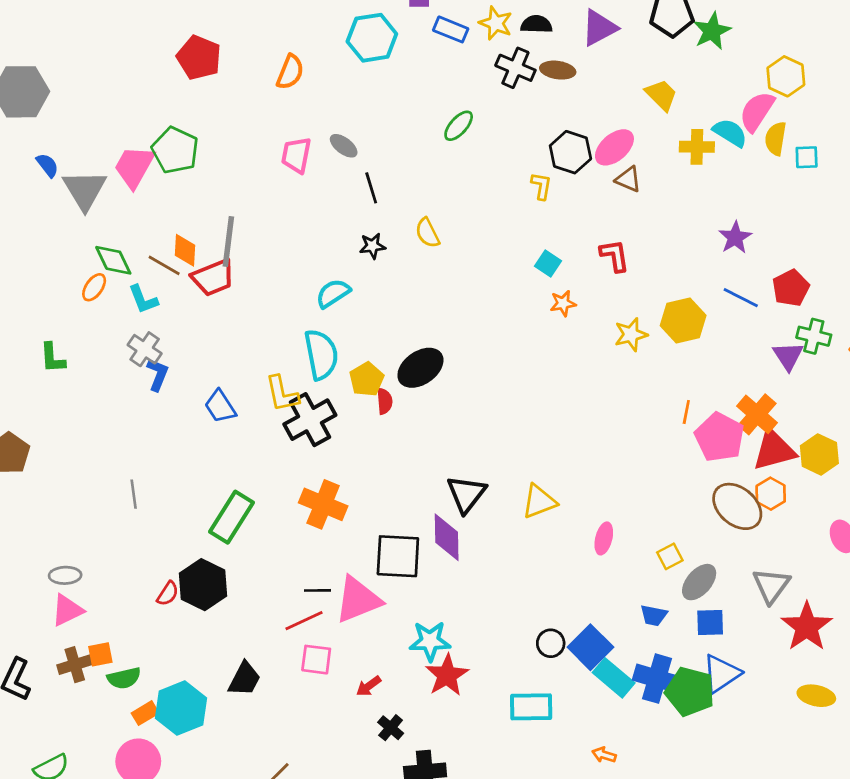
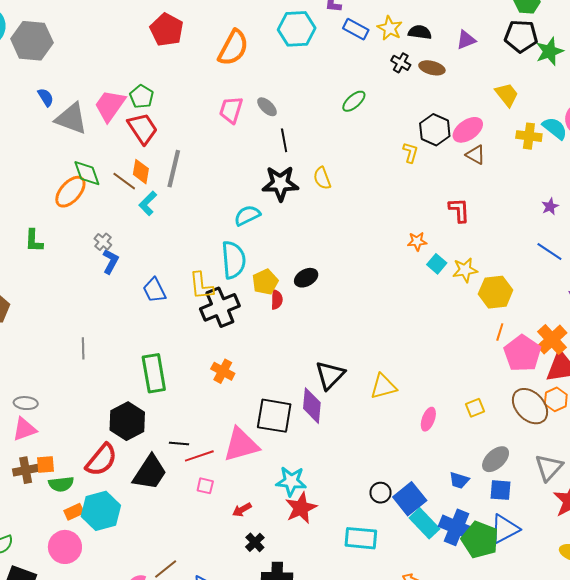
purple triangle: (599, 28) -> (466, 40), size x0.7
black cross: (515, 68) -> (401, 63), size x0.7
orange semicircle: (290, 72) -> (233, 48), size x1.4
green pentagon: (175, 150) -> (142, 97), size x0.7
gray triangle: (85, 190) -> (71, 119), turned -45
purple star: (735, 238) -> (550, 206), size x0.7
black star: (372, 246) -> (280, 183), size x1.8
cyan square: (548, 263) -> (437, 264), moved
red trapezoid: (213, 277) -> (143, 128), moved, turned -108
orange ellipse: (94, 287) -> (70, 192), size x1.6
cyan L-shape: (143, 299) -> (148, 203), moved, turned 60
yellow hexagon: (683, 321) -> (496, 292), moved
gray cross: (145, 349) -> (103, 242), size x0.7
black ellipse: (420, 368) -> (306, 278), size x0.7
orange cross: (323, 504) -> (223, 371), size x0.7
green rectangle: (232, 517) -> (154, 373), turned -48
yellow square: (670, 556) -> (475, 408), moved
black line: (317, 590) -> (179, 444), moved
red semicircle: (168, 594) -> (101, 460), moved, size x1.8
pink square: (316, 660) -> (205, 486), size x0.7
black trapezoid: (244, 679) -> (150, 472), moved, size x1.4

